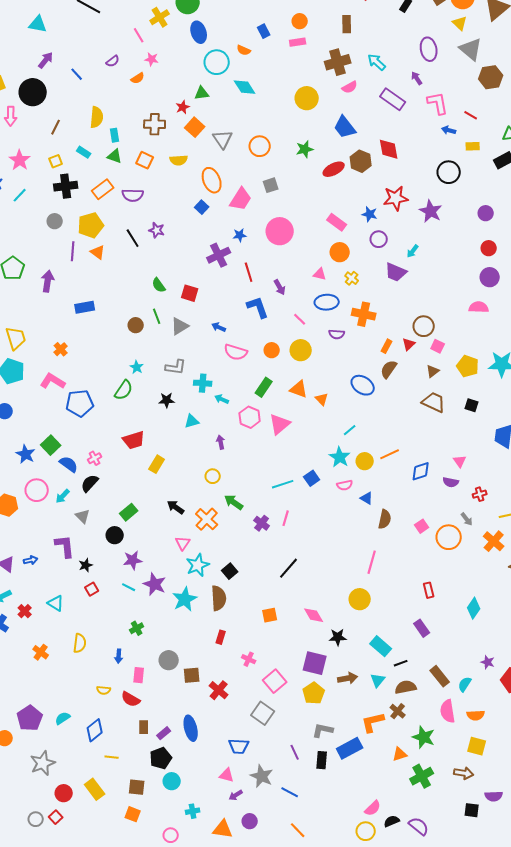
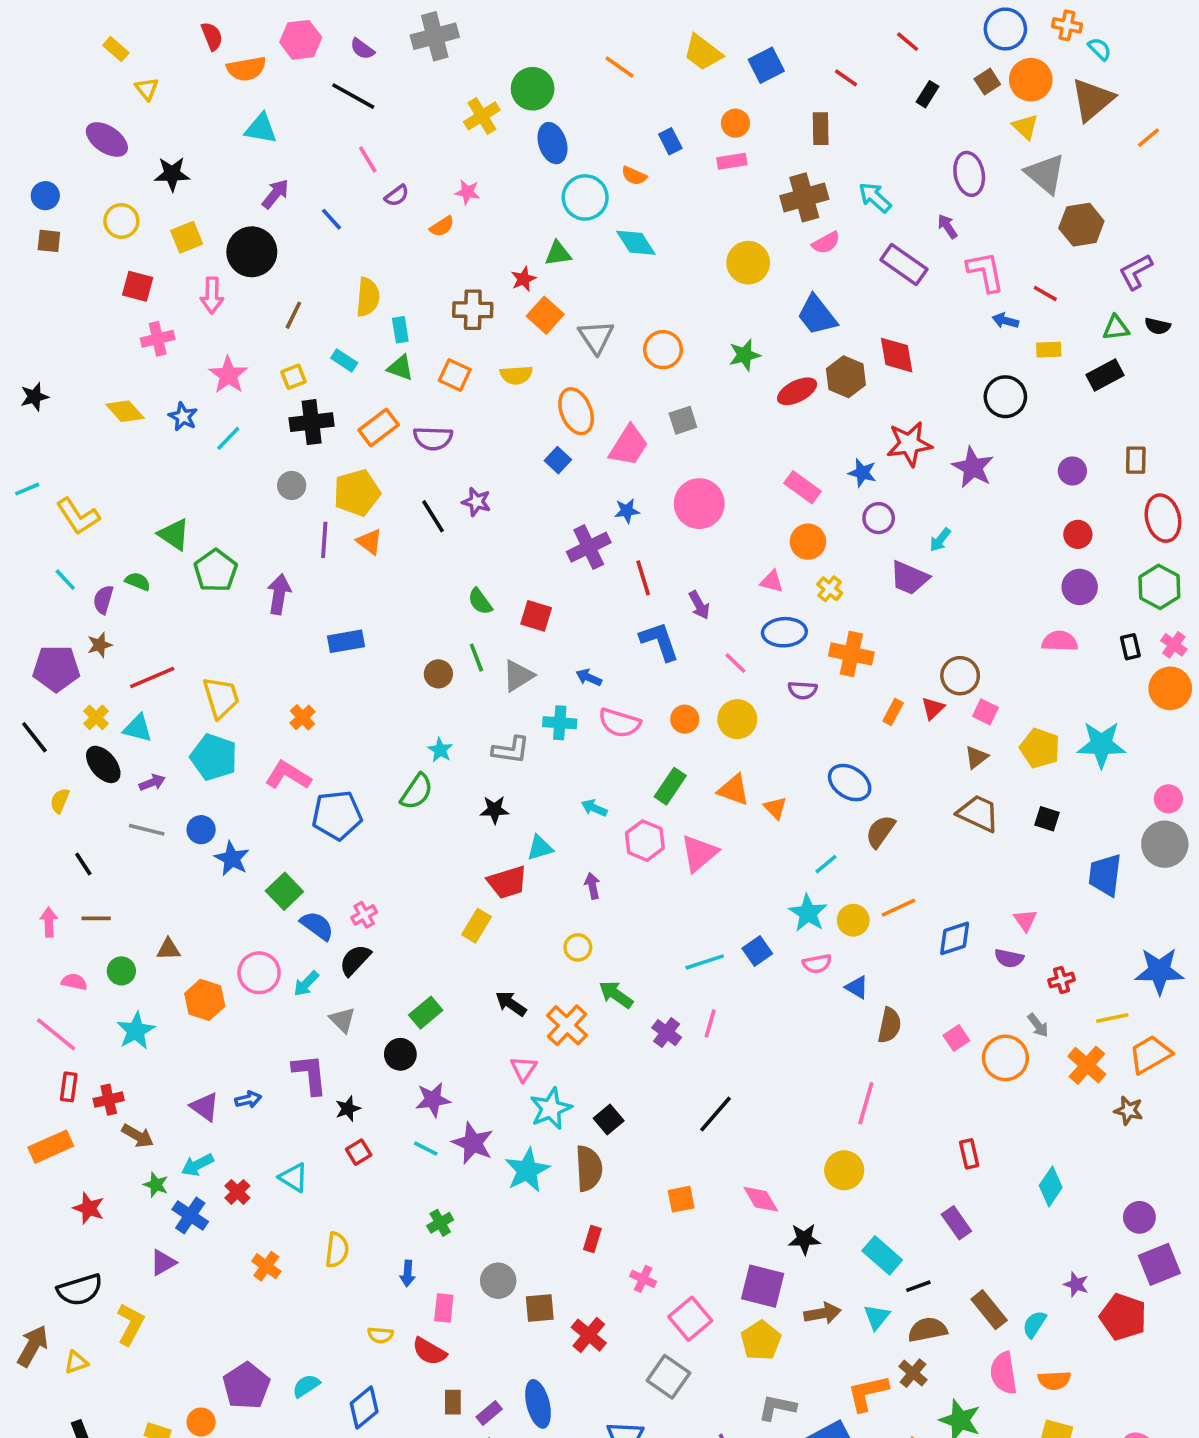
pink line: (139, 35) -> (368, 159), moved
brown semicircle: (389, 369) -> (880, 831), moved
cyan cross: (203, 383) -> (560, 723), moved
red trapezoid: (134, 440) -> (507, 882), moved
blue star: (26, 454) -> (232, 859), moved

